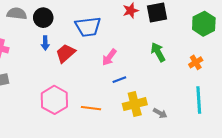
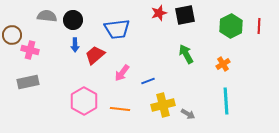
pink arrow: (109, 57) -> (122, 73), moved

